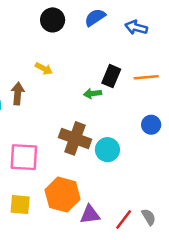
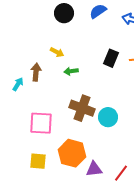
green arrow: (92, 94) -> (71, 71), moved

